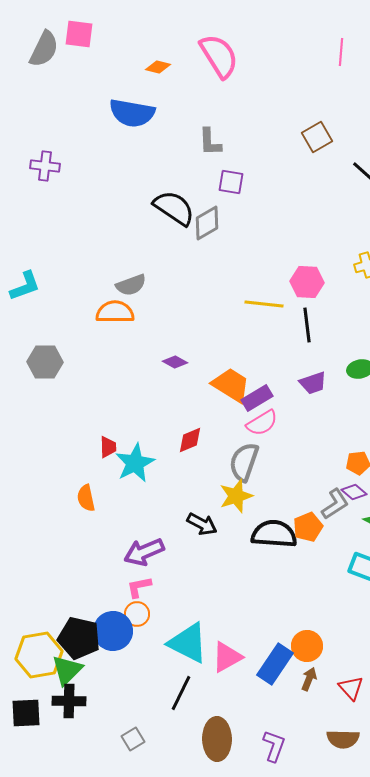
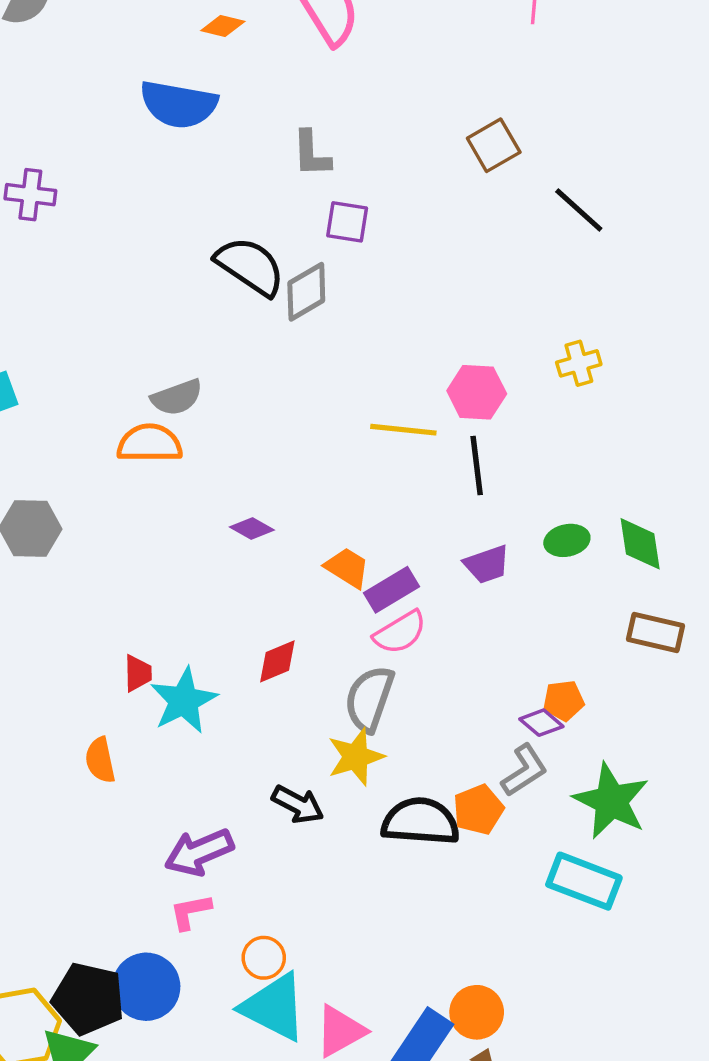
orange trapezoid: (231, 385) -> (347, 568), size x0.7
purple diamond: (354, 492) -> (541, 723), moved
orange circle: (137, 614) -> (264, 958), moved

